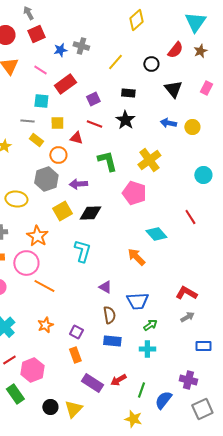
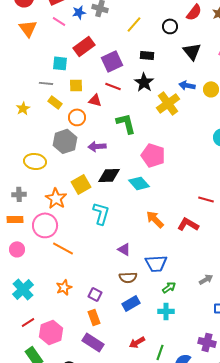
pink line: (40, 70) -> (59, 21), moved
purple square: (93, 99) -> (112, 61), size x1.5
yellow cross: (149, 160) -> (168, 103), moved
yellow square: (62, 211) -> (81, 184), moved
red line: (190, 217) -> (206, 199), moved, turned -42
cyan diamond: (156, 234) -> (139, 183), moved
red L-shape: (186, 293) -> (188, 224), moved
brown semicircle: (109, 315) -> (128, 277), turned 96
blue rectangle: (112, 341) -> (131, 303), turned -36
purple rectangle: (92, 383) -> (93, 342), moved

